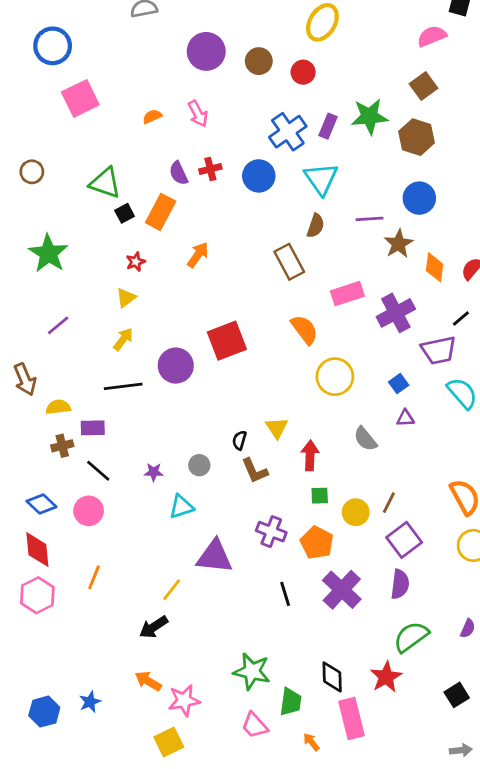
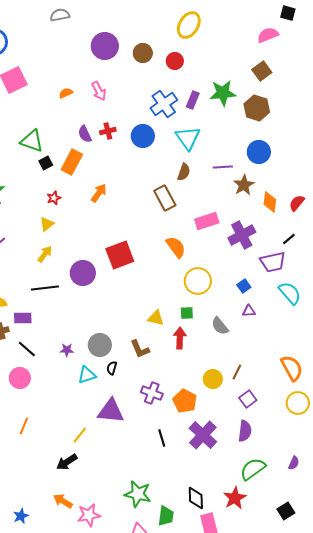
yellow triangle: (277, 428) -> (156, 318), turned -42
black semicircle: (239, 440) -> (112, 368), moved
gray circle: (199, 465) -> (100, 345), size x1.5
green square: (320, 496) -> (187, 313), moved
purple square: (404, 540) -> (248, 399), size x0.7

